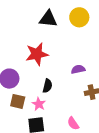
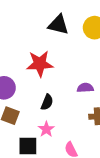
pink star: (39, 104) -> (46, 129), moved

